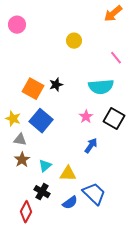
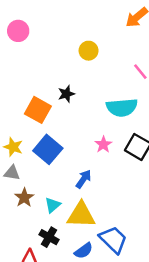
black star: (56, 85) -> (66, 94), moved
gray triangle: (20, 140) -> (12, 173), moved
blue arrow: (91, 146) -> (84, 179), moved
yellow triangle: (68, 174) -> (81, 215), size x1.4

